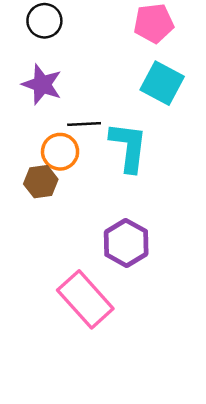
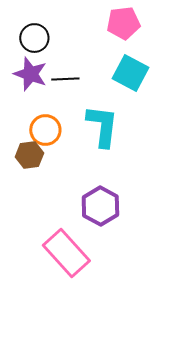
black circle: (44, 21) -> (34, 38), moved
black line: (84, 124) -> (65, 79), moved

